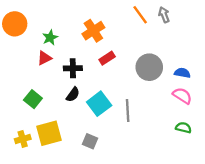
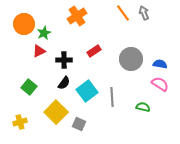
orange circle: (15, 24) -> (24, 24), moved
orange cross: (93, 31) -> (77, 16), moved
green semicircle: (183, 128) -> (143, 107), moved
yellow square: (49, 133) -> (56, 112), moved, turned -30

